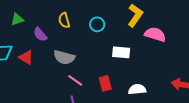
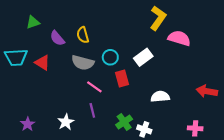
yellow semicircle: (64, 20) -> (83, 35), moved
cyan circle: (97, 24) -> (110, 57), moved
white rectangle: (121, 52) -> (143, 57), turned -42
red rectangle: (105, 83) -> (122, 78), moved

